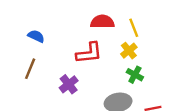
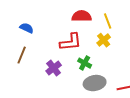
green cross: (135, 75) -> (85, 63), moved

